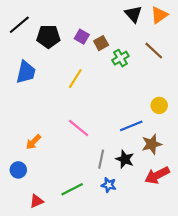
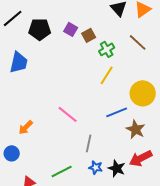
yellow line: (75, 79) -> (107, 75), moved
yellow circle: (159, 105) -> (143, 93), size x1.6
brown star: (152, 144) -> (136, 129), turned -30
black star: (125, 159) -> (117, 168), moved

